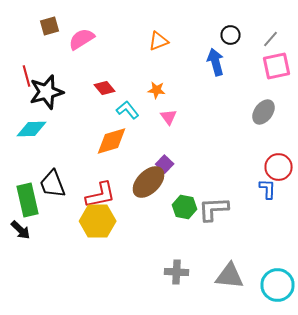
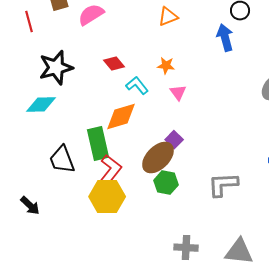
red line: (26, 76) -> (29, 22), moved
red L-shape: (100, 195) -> (110, 171), turned -40
green rectangle: (28, 200) -> (98, 144), moved
green hexagon: (184, 207) -> (166, 183), moved

